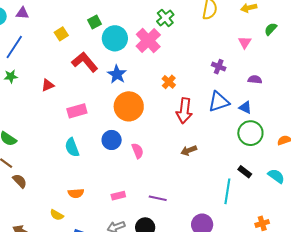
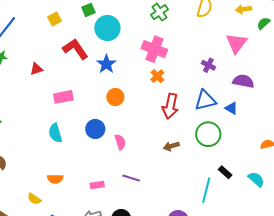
green semicircle: (271, 29) -> (263, 23), moved
pink cross: (148, 40) -> (154, 49), moved, turned -30
pink triangle: (245, 42) -> (236, 43), size x1.6
purple semicircle: (255, 80) -> (243, 81), size x1.5
orange circle: (129, 106) -> (115, 97), size x0.6
green circle: (250, 133) -> (208, 134), moved
purple line: (158, 198) -> (131, 178), moved

